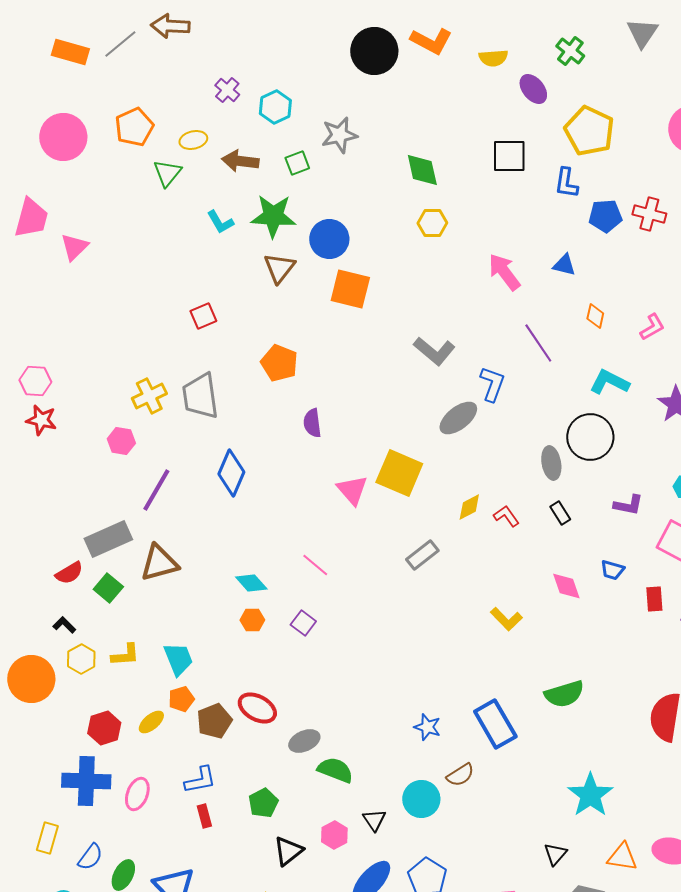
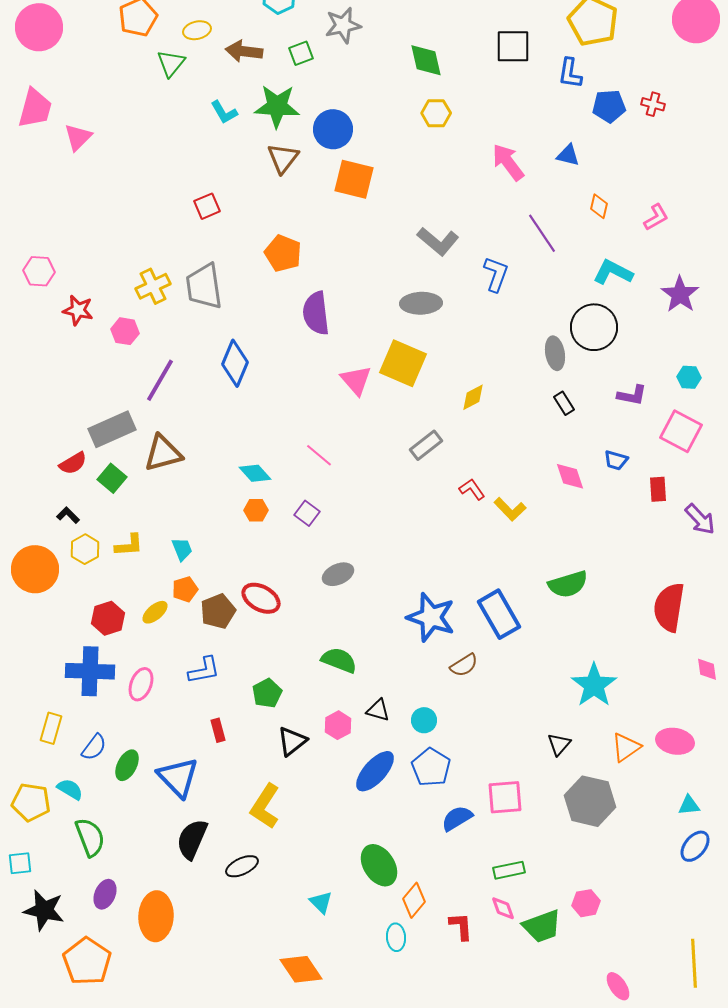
pink circle: (63, 137) -> (39, 27), moved
red cross: (649, 214) -> (653, 104), size x0.7
gray ellipse: (458, 418) -> (421, 303), moved, turned 36
red star: (41, 420) -> (78, 310), moved
purple semicircle: (312, 423) -> (316, 313), size x1.5
red L-shape: (506, 516) -> (472, 489), moved
cyan trapezoid: (178, 659) -> (182, 549), size x0.7
blue star: (427, 727) -> (431, 617), size x1.8
gray ellipse: (304, 741) -> (338, 574), moved
cyan circle: (421, 799) -> (424, 720), moved, size x0.7
red rectangle: (204, 816) -> (218, 730), moved
black triangle: (374, 820) -> (378, 710), turned -40
orange triangle: (622, 857) -> (626, 747), turned -44

